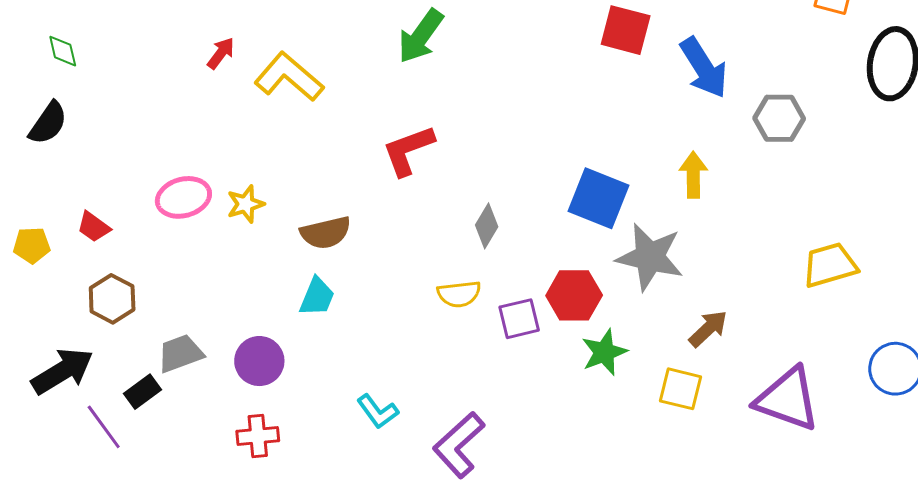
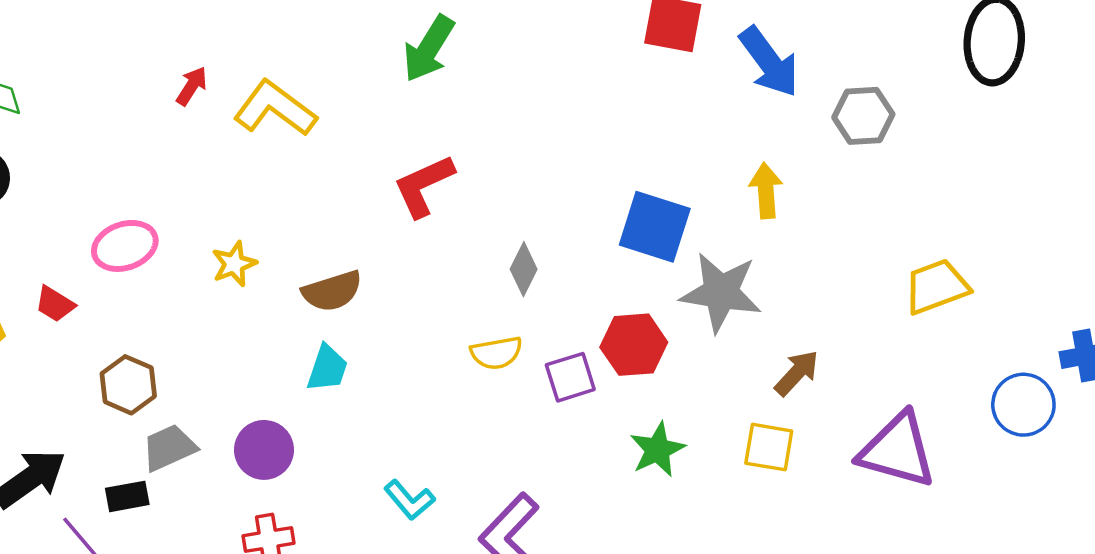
pink ellipse: (183, 197) -> (125, 246), moved
brown hexagon: (112, 299) -> (128, 385), moved
green star: (604, 352) -> (657, 450), moved
black rectangle: (142, 392) -> (127, 496), turned 30

